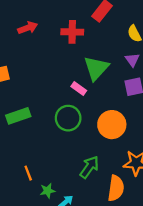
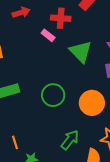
green triangle: (96, 68) -> (81, 52), turned -30
pink rectangle: (79, 88) -> (48, 35), moved

